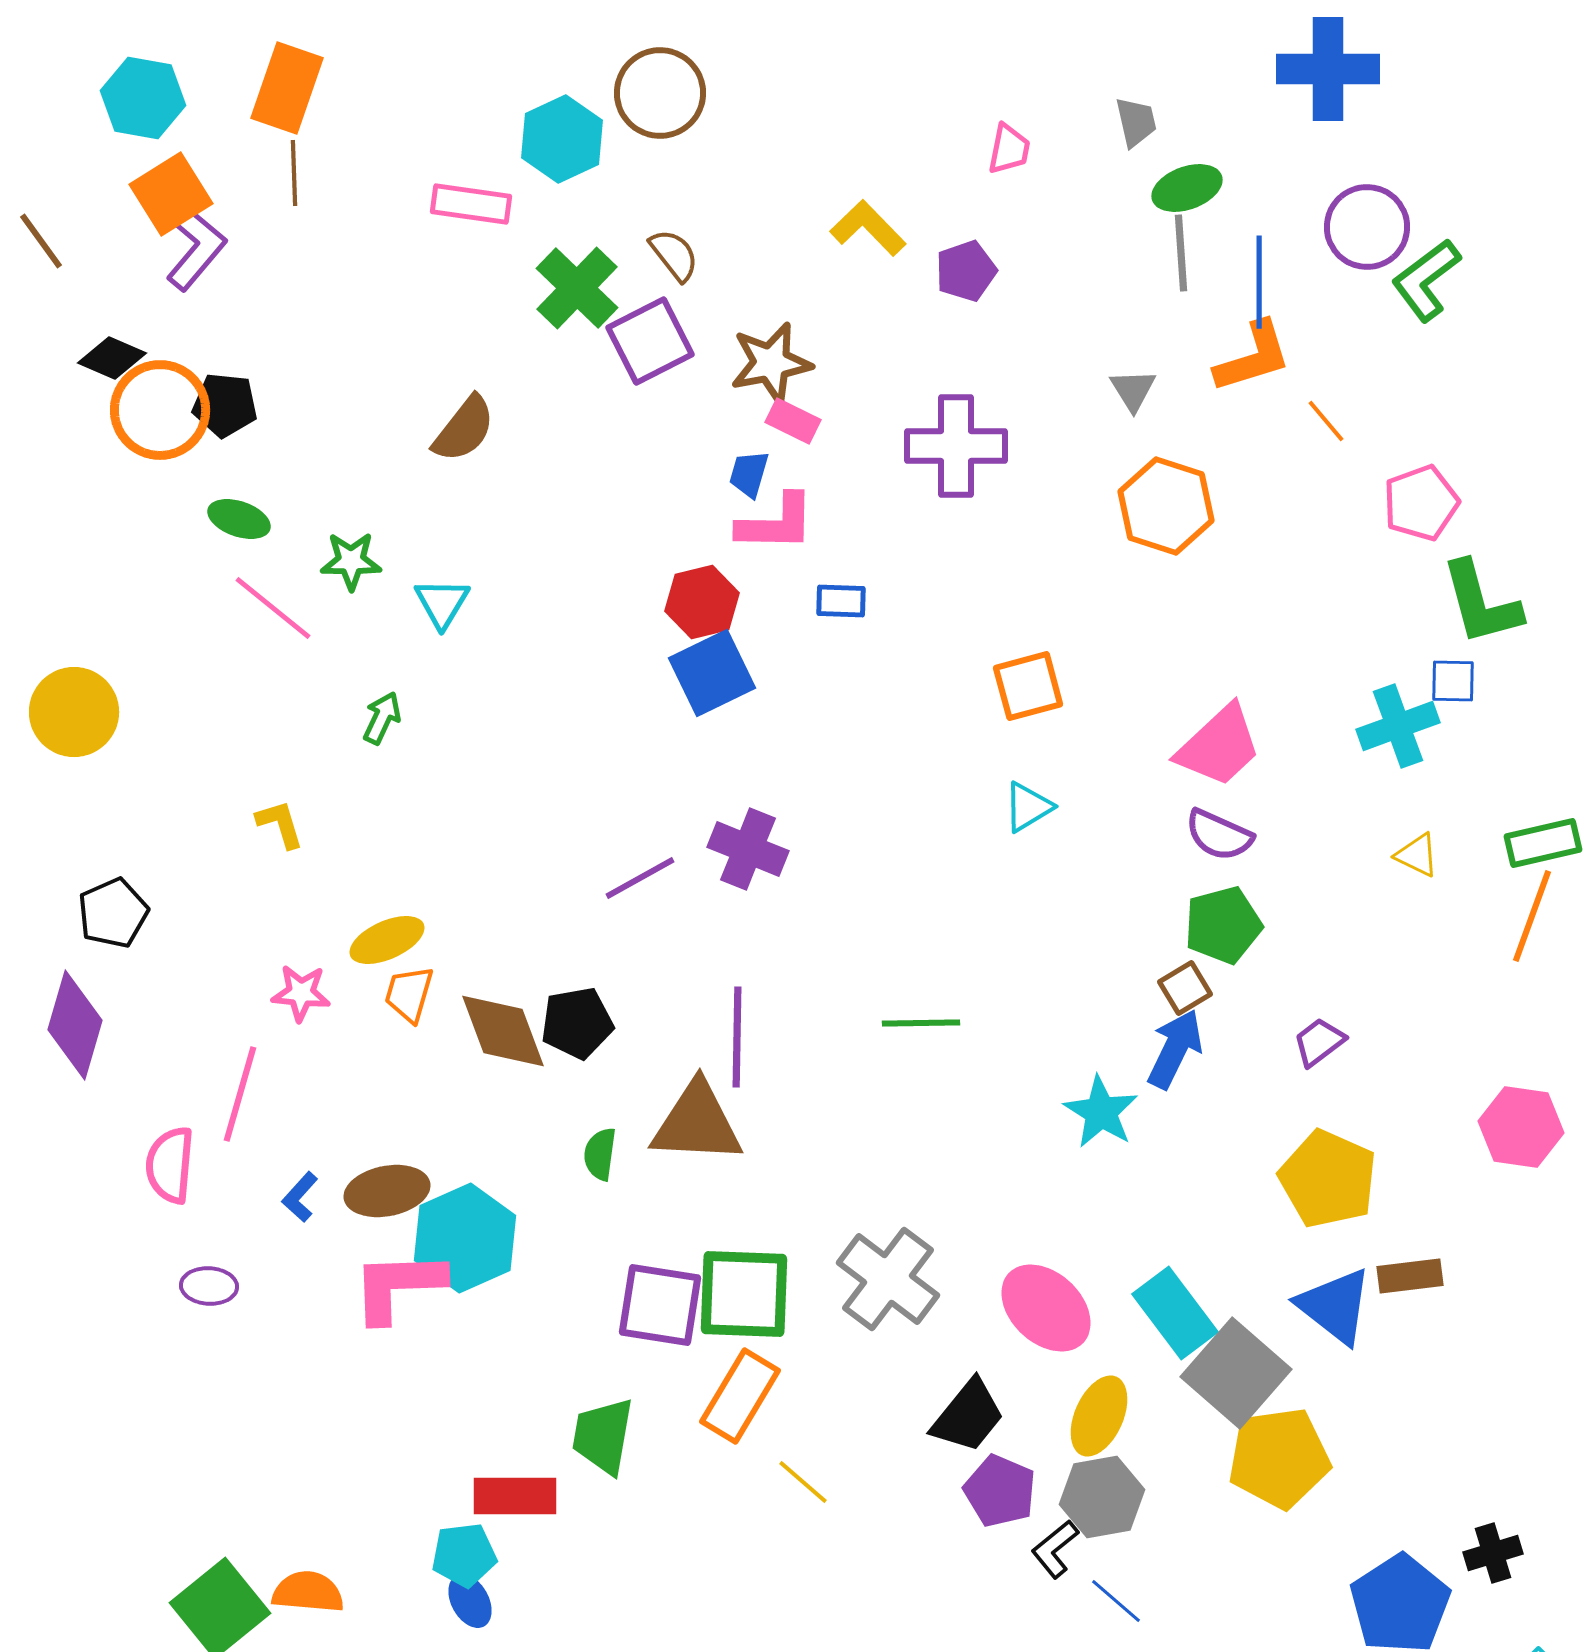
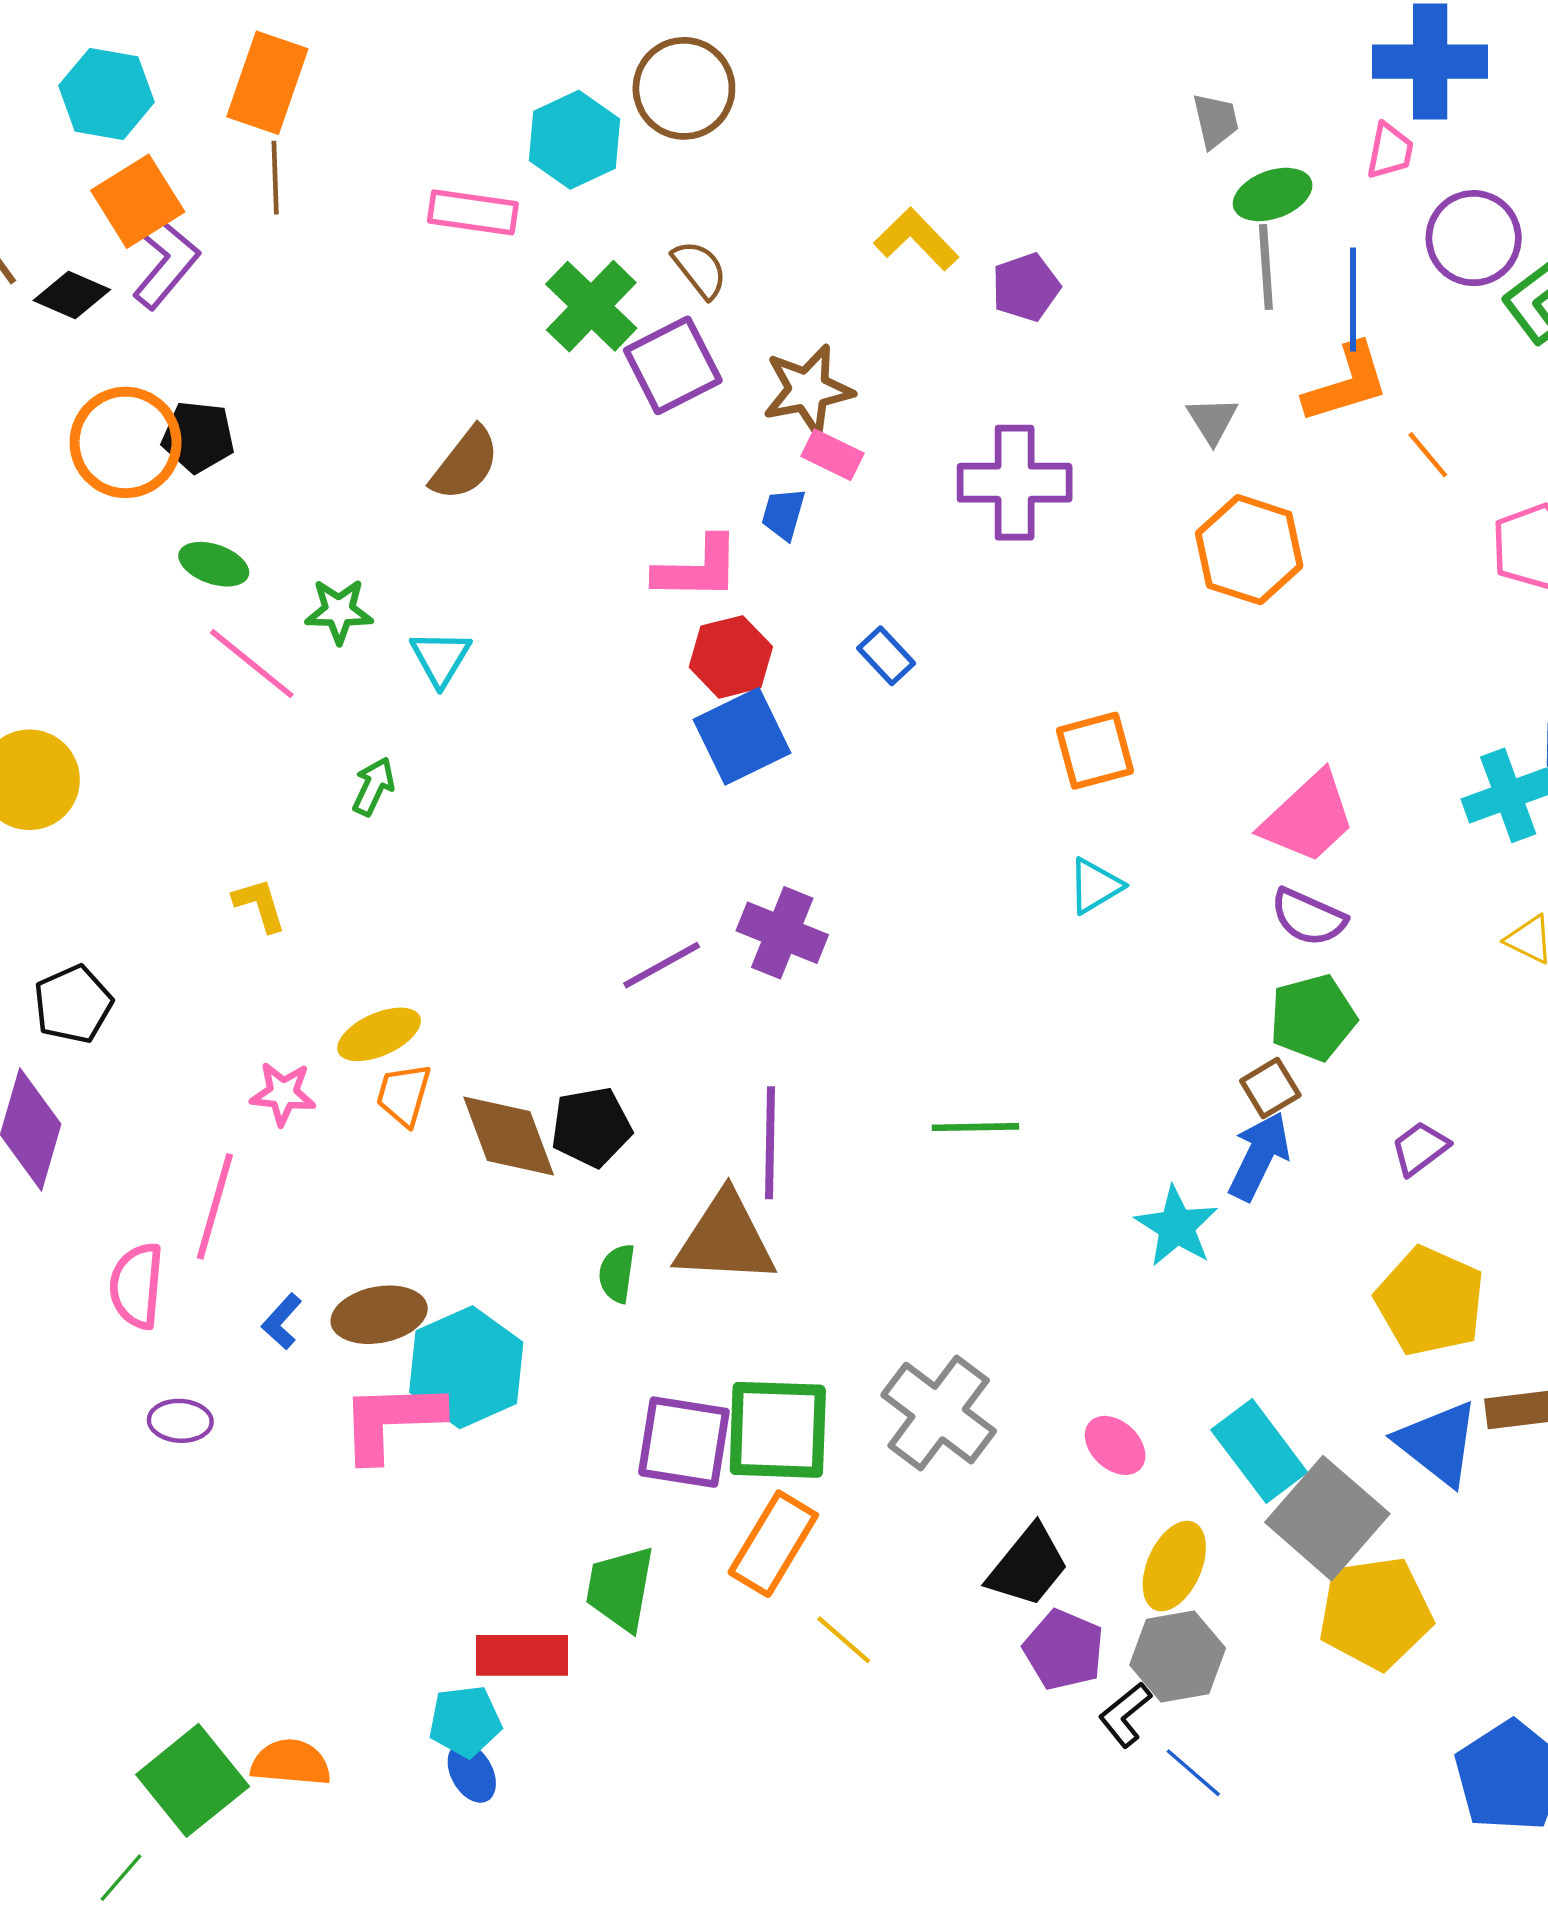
pink trapezoid: (1009, 149) -> (1390, 151), moved
black diamond: (112, 358) -> (72, 295), moved
pink L-shape: (776, 523) -> (697, 569), moved
blue rectangle: (841, 601) -> (886, 656), turned 45
pink ellipse: (1046, 1308) -> (1115, 1445), size x0.6

